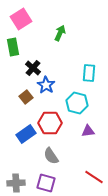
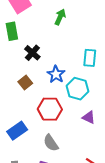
blue star: (46, 85) -> (56, 74), moved
purple triangle: (88, 131) -> (89, 117), turned 32
blue rectangle: (26, 134) -> (17, 131), moved

